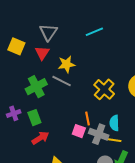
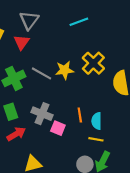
yellow star: (67, 64) -> (65, 70), moved
yellow cross: (104, 89) -> (93, 63), moved
orange line: (88, 119) -> (80, 115), moved
gray cross: (99, 134) -> (42, 114), moved

